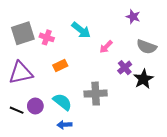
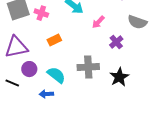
black star: (143, 79) -> (119, 77), moved
purple circle: (35, 106) -> (29, 69), moved
blue arrow: (64, 125) -> (46, 94), moved

